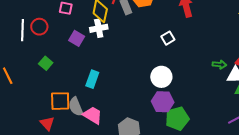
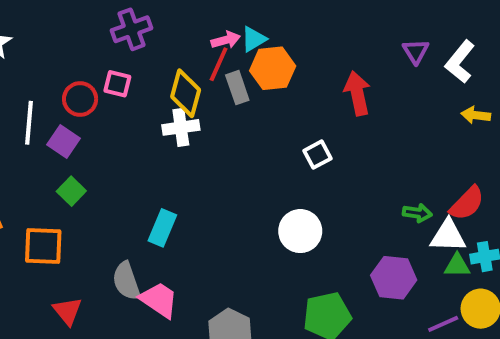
red circle: (39, 27) -> (80, 99), moved
purple square: (77, 38) -> (64, 141), moved
orange square: (60, 101) -> (43, 246), moved
purple hexagon: (163, 102) -> (394, 278), moved

